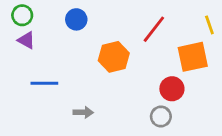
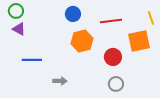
blue circle: (76, 19) -> (73, 14), moved
red line: (154, 29) -> (111, 21), turned 45
red circle: (172, 89) -> (113, 57), moved

